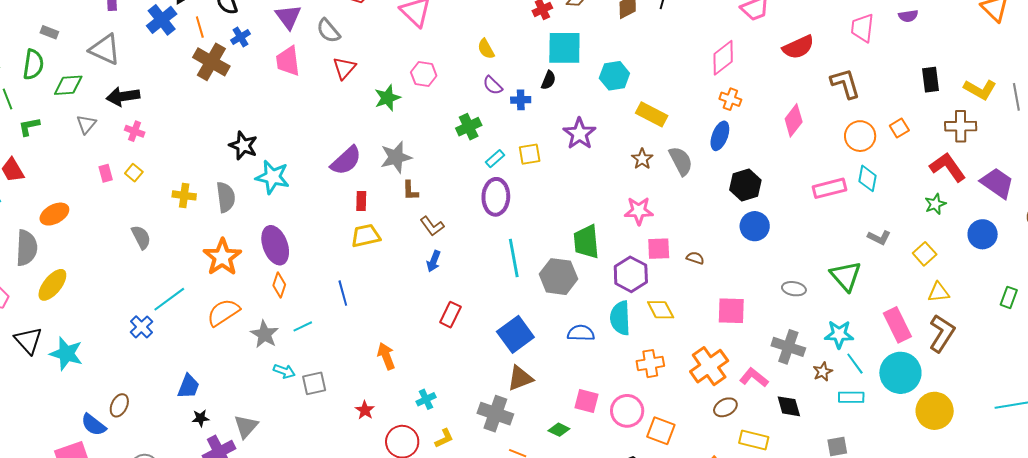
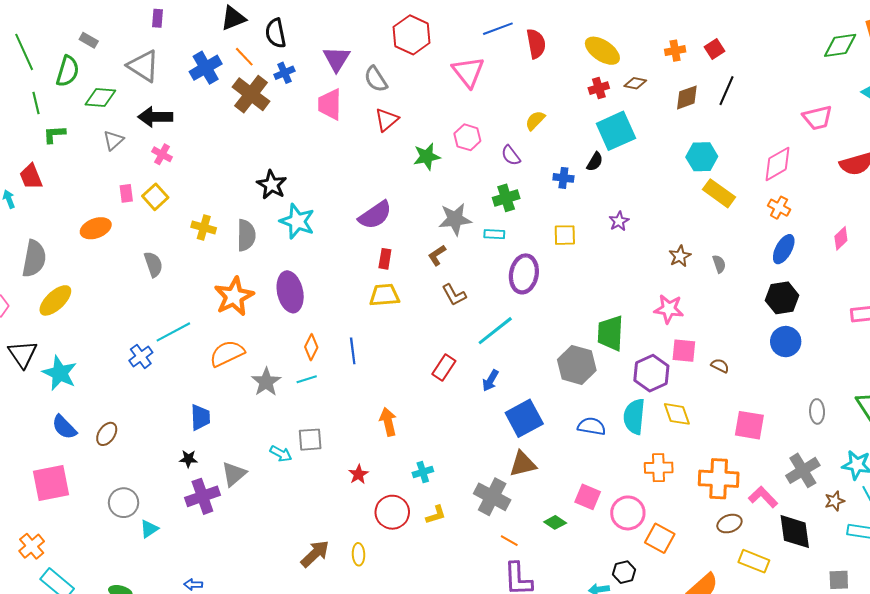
blue cross: (162, 20) -> (206, 68), moved
orange line: (200, 27) -> (244, 57), turned -35
cyan square: (564, 48) -> (616, 131), turned -33
yellow semicircle: (486, 49) -> (535, 120), turned 65
cyan hexagon: (614, 76) -> (702, 157), moved
purple semicircle: (493, 85) -> (511, 155), moved
yellow rectangle: (652, 114) -> (719, 193), moved
pink diamond: (794, 120) -> (841, 238), size x0.7
purple star: (579, 134) -> (619, 221), size x0.6
blue ellipse: (720, 136) -> (784, 249), moved
gray star: (396, 157) -> (455, 219), moved
cyan rectangle: (495, 159) -> (494, 234), moved, turned 36
gray semicircle: (681, 161) -> (719, 264), size x0.6
yellow square: (134, 173) -> (155, 197), size x1.4
brown L-shape: (410, 191) -> (437, 255), turned 50
orange ellipse: (54, 214) -> (96, 228), moved
cyan line: (514, 258) -> (495, 331), moved, turned 54
blue arrow: (434, 261) -> (490, 380), moved
orange diamond: (279, 285) -> (311, 347), moved
gray ellipse: (794, 289) -> (817, 411), turned 70
red rectangle: (450, 315) -> (444, 367), moved
gray cross: (788, 347) -> (803, 470), turned 32
orange cross: (709, 366) -> (719, 479), turned 30
cyan arrow: (284, 371) -> (281, 454), moved
blue trapezoid: (188, 386) -> (200, 417), moved, turned -32
black diamond: (789, 406) -> (795, 532), size x1.4
blue semicircle: (94, 425) -> (64, 427), moved

